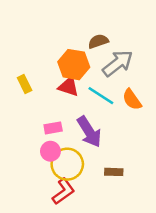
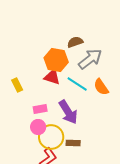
yellow rectangle: (25, 84) -> (17, 85), moved
brown rectangle: (114, 172) -> (73, 143), moved

